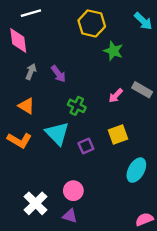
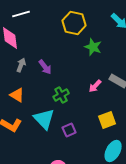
green cross: (77, 106) -> (61, 95), turned 35
yellow square: (118, 135) -> (107, 120), moved

